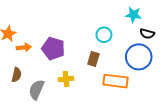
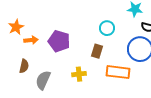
yellow cross: (66, 79) -> (79, 74), moved

